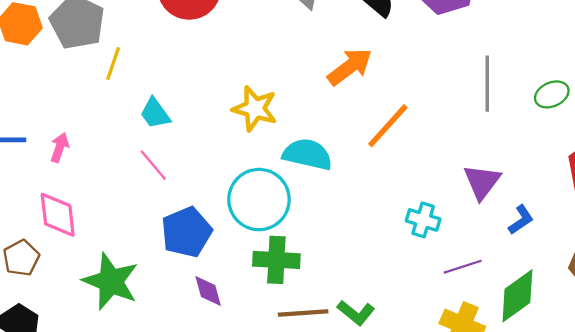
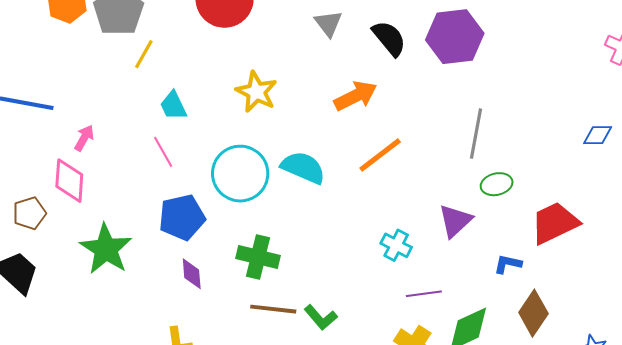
green ellipse: (552, 94) -> (497, 184), moved
yellow star: (255, 109) -> (256, 92), moved
pink arrow: (60, 148) -> (84, 138), moved
cyan circle: (259, 200) -> (240, 174), moved
blue L-shape: (521, 220) -> (508, 264), moved, turned -144

